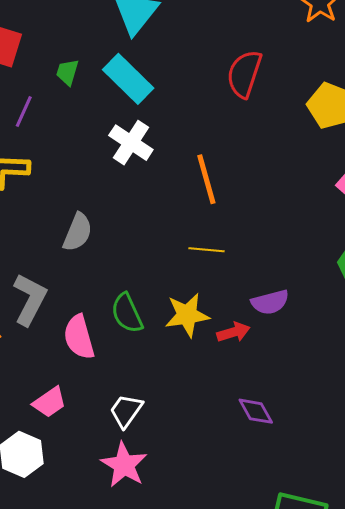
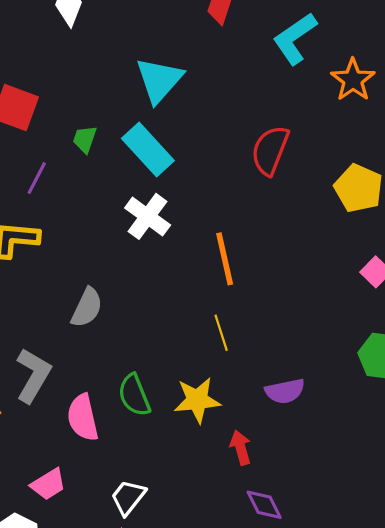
yellow line: (207, 250) -> (221, 333), turned 64
red arrow: (233, 332) -> (241, 448), moved, turned -92

